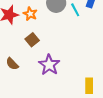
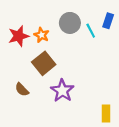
brown square: (32, 40) -> (44, 63), size x1.5

